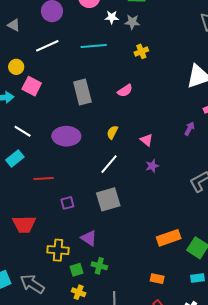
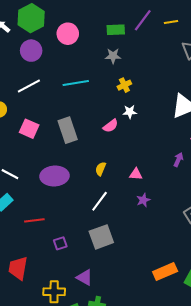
white star: (112, 17) -> (130, 112), moved
pink square: (32, 86) -> (29, 129), moved
pink triangle: (147, 140) -> (136, 174), turned -32
red trapezoid: (24, 224) -> (18, 268), turned 105

